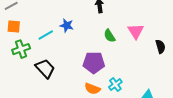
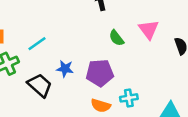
blue star: (67, 25) -> (65, 69), moved
cyan cross: (115, 85) -> (129, 98), turned 32

